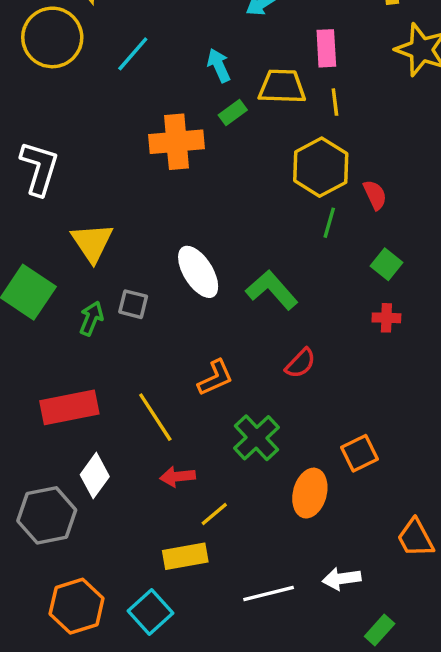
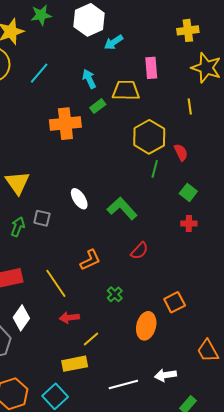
yellow line: (335, 102) -> (190, 106), moved
white ellipse: (198, 272) -> (79, 199), size x0.7
green cross: (256, 438) -> (115, 294), size x0.6

